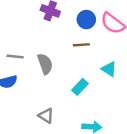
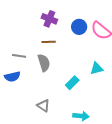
brown line: (81, 45) -> (49, 42), moved
cyan triangle: (109, 69) -> (97, 69), turned -48

